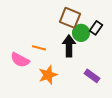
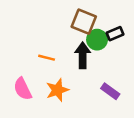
black rectangle: (96, 28) -> (115, 34), turned 32
pink semicircle: (20, 60) -> (23, 89), moved, turned 36

